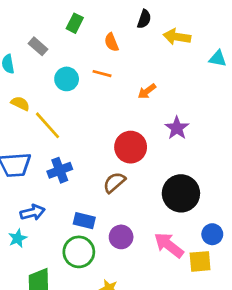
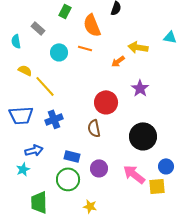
yellow arrow: (177, 37) -> (138, 47), moved
orange semicircle: (112, 42) -> (92, 25), size x1.6
brown semicircle: (114, 182) -> (94, 128), turned -60

